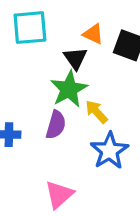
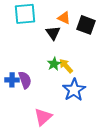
green star: (69, 89) -> (54, 64), moved, size x0.6
purple semicircle: (56, 125) -> (25, 80), moved, turned -36

